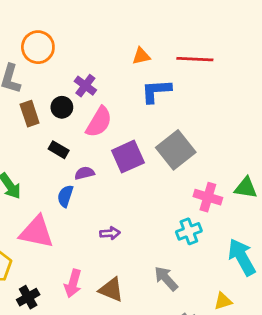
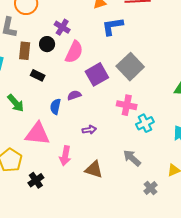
brown rectangle: (30, 114) -> (25, 51), turned 30
black rectangle: (59, 150) -> (38, 75), moved
purple semicircle: (85, 173) -> (74, 95), moved
pink cross: (208, 197) -> (127, 105), moved
pink arrow: (73, 283) -> (65, 156), moved

